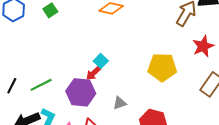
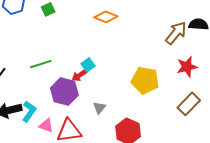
green line: (41, 85) -> (41, 64), moved
gray triangle: (120, 103) -> (99, 108), turned -40

